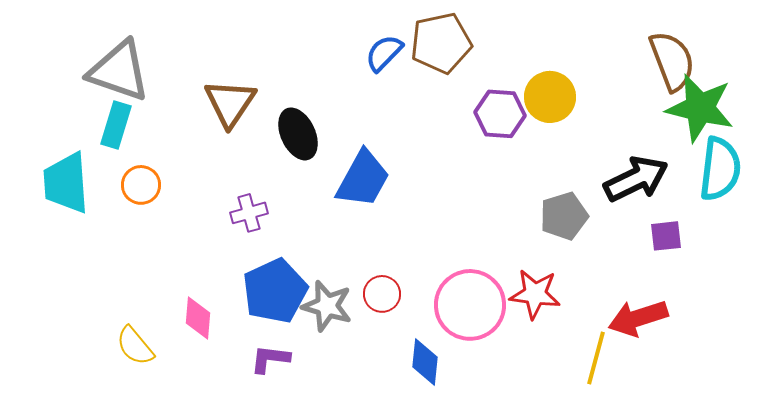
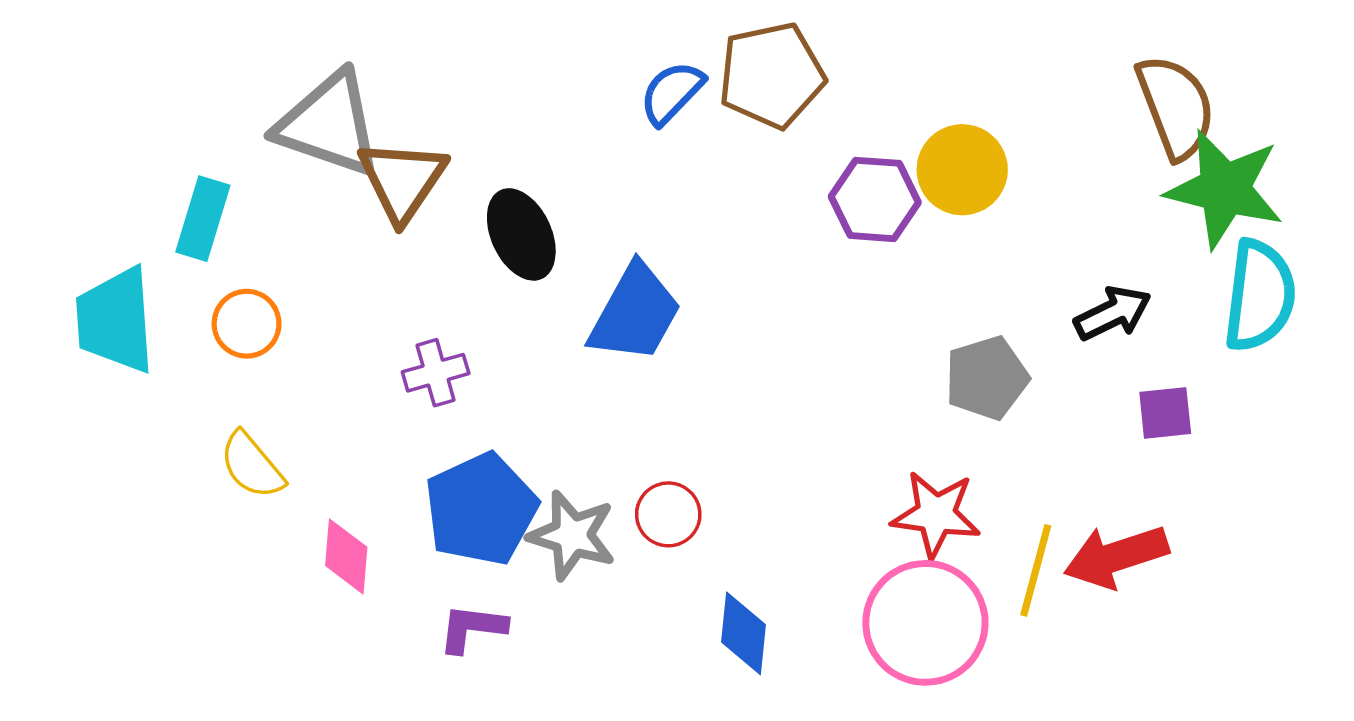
gray triangle: (119, 71) -> (329, 124), moved
black arrow: (636, 179) -> (1113, 313), size x0.7
pink circle: (470, 305) -> (925, 623), moved
yellow semicircle: (135, 346) -> (252, 465), moved
yellow line: (596, 358) -> (1036, 570), moved

